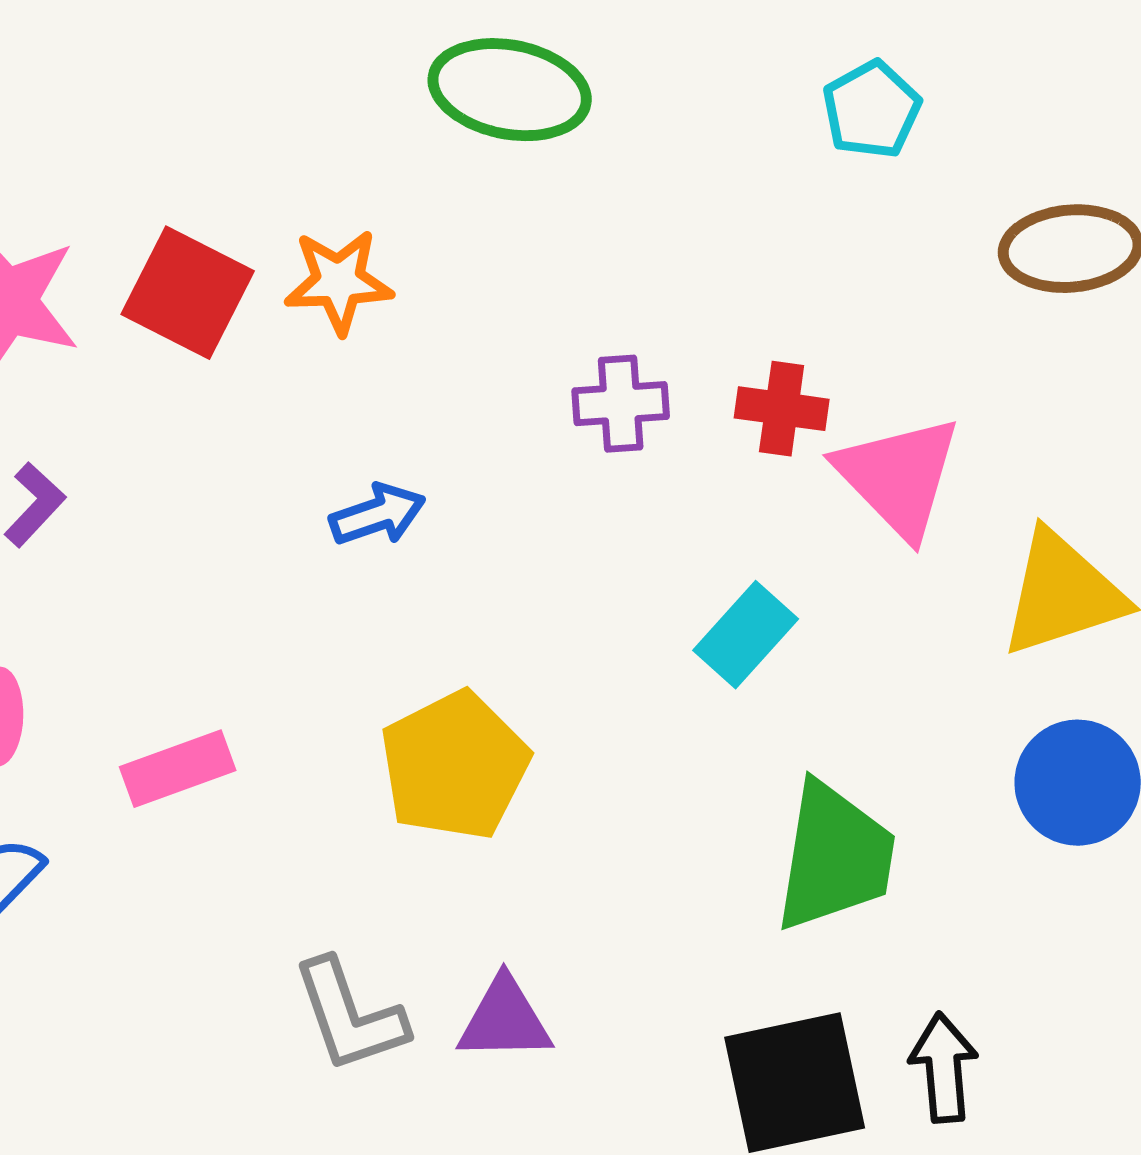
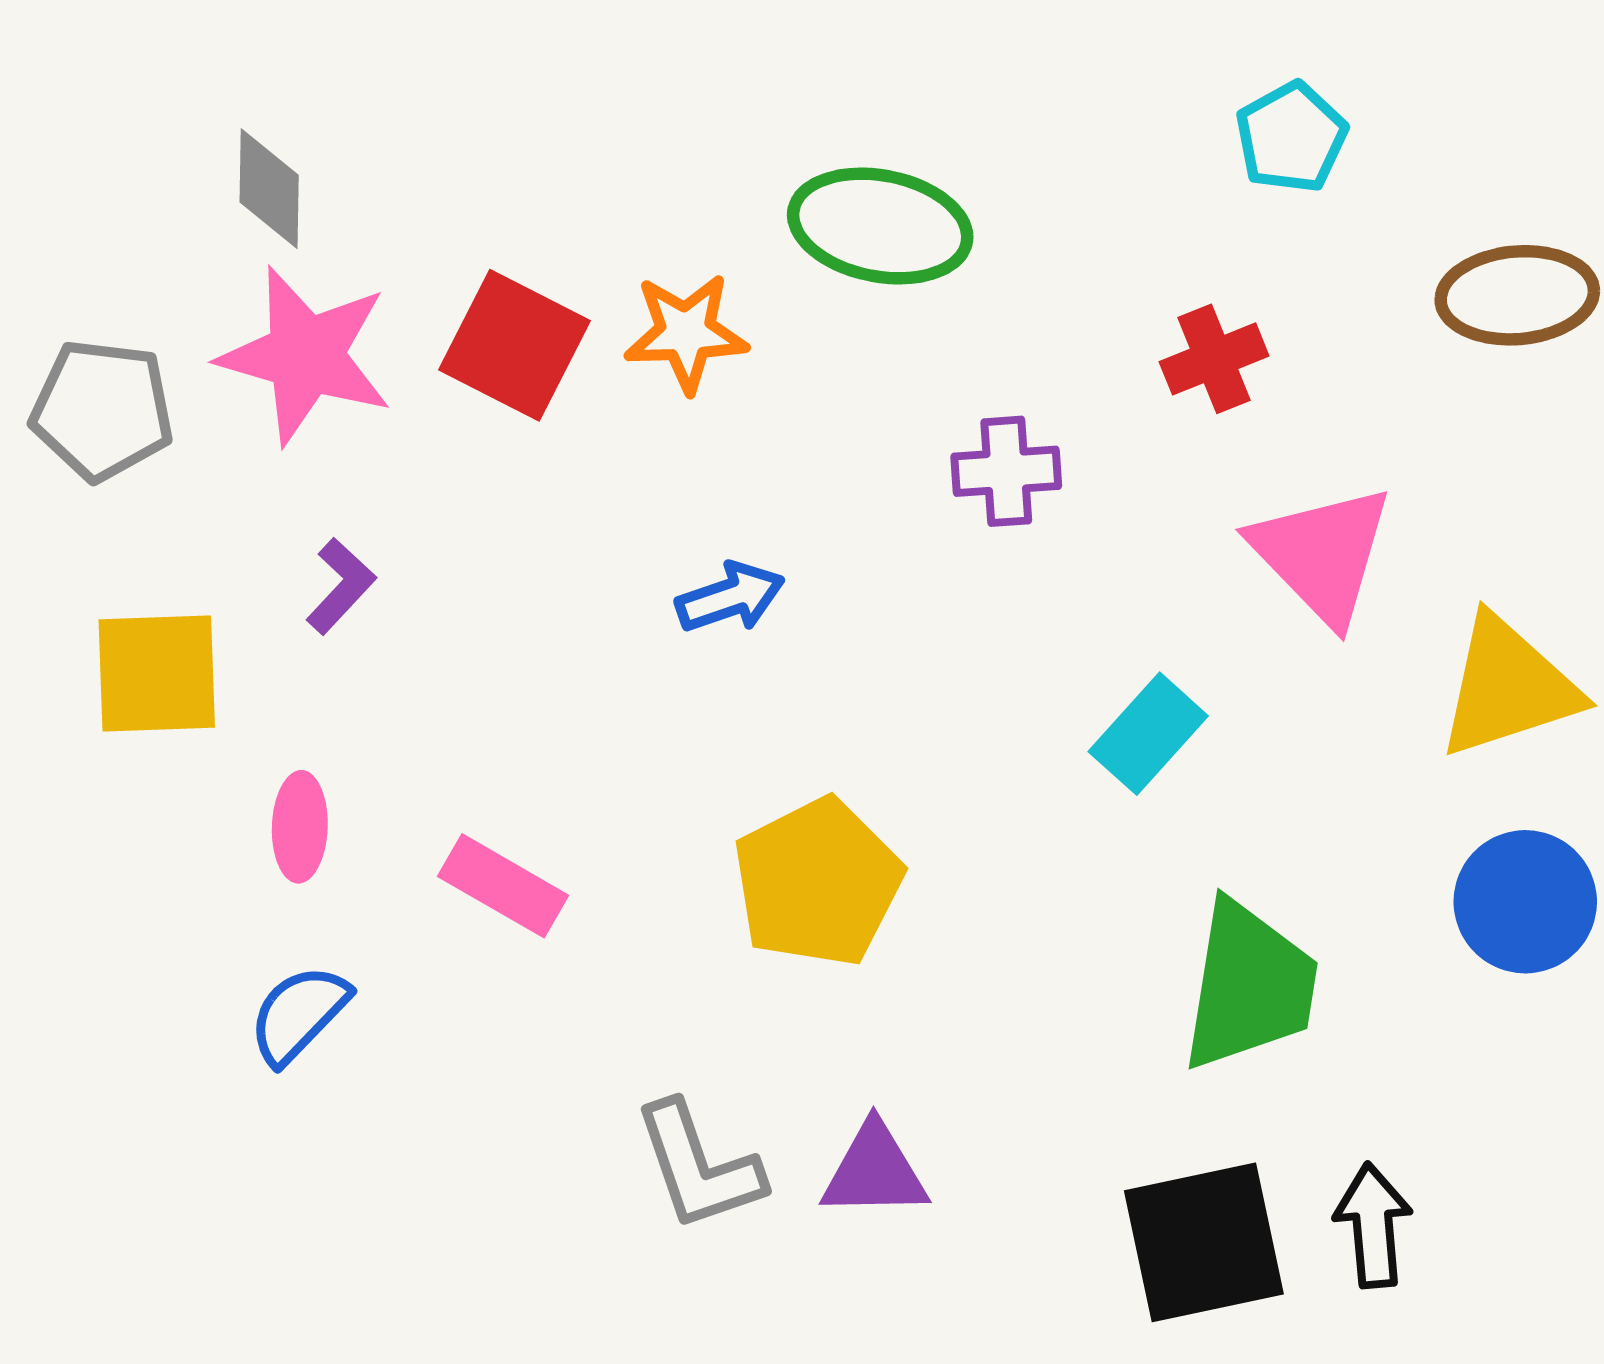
green ellipse: (510, 90) -> (880, 226), moved
red cross: (782, 409) -> (1214, 359), moved, turned -30
pink rectangle: (178, 769) -> (503, 886), turned 50

